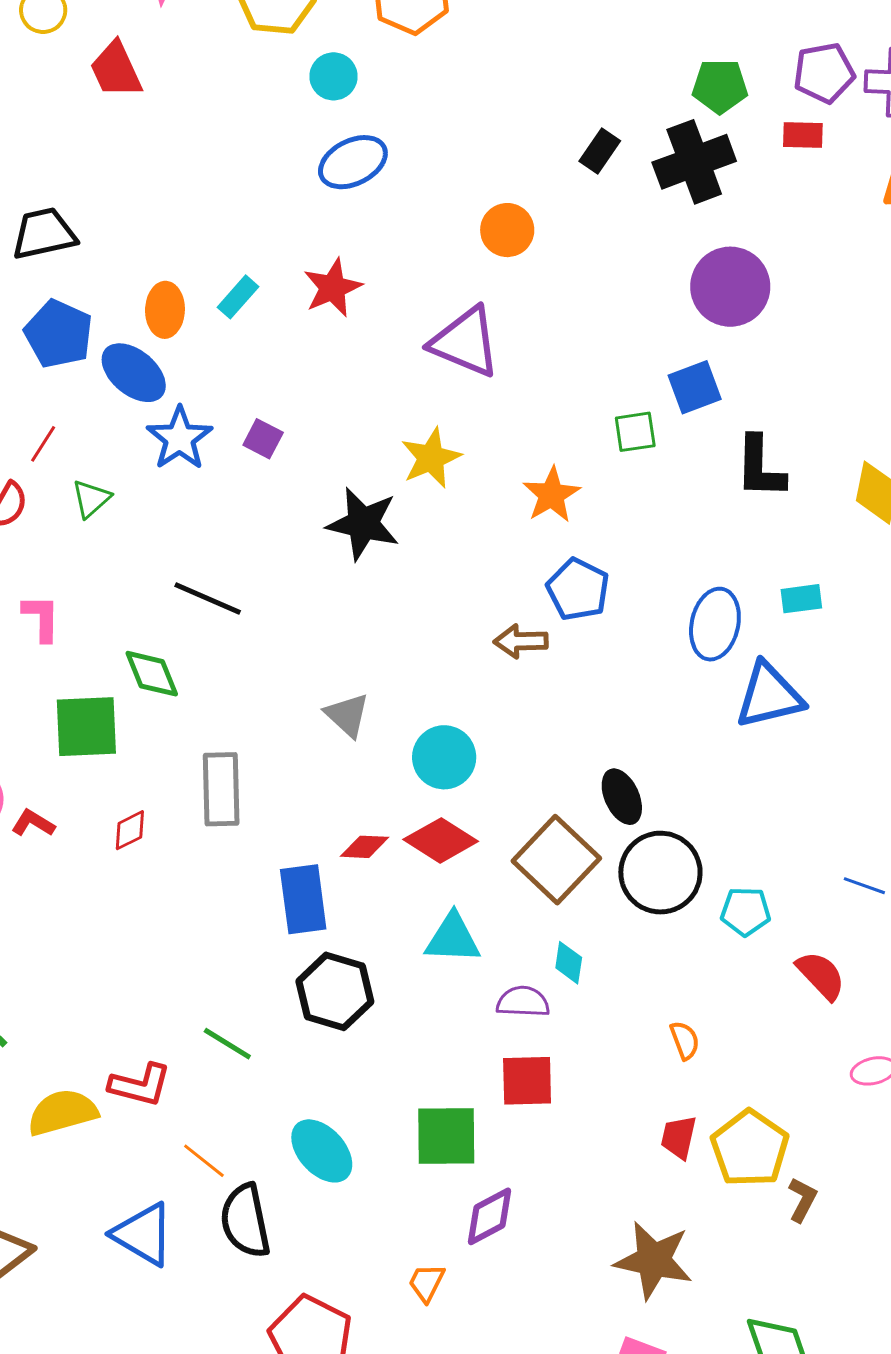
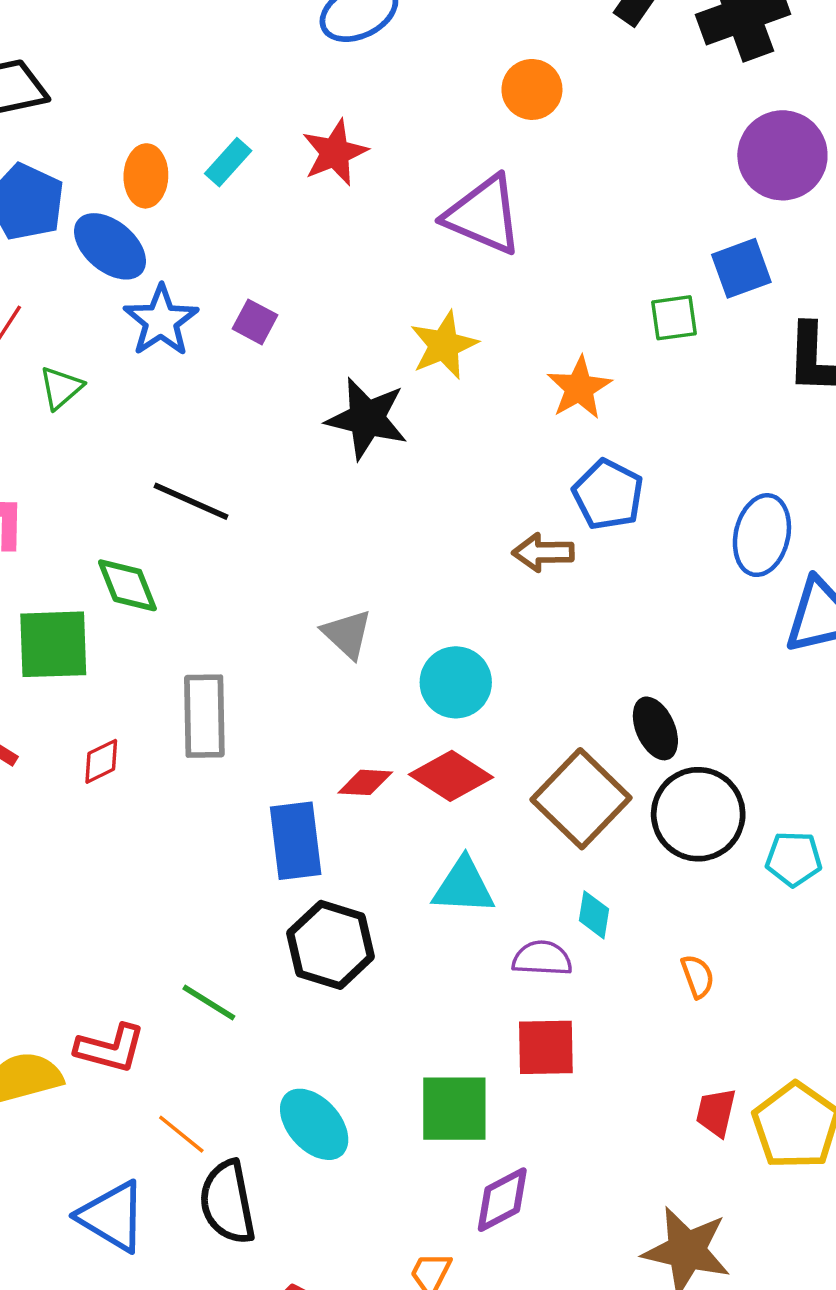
orange semicircle: (685, 1040) -> (698, 976), moved

